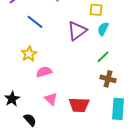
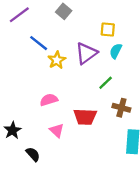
yellow star: (29, 54) -> (57, 60), moved
green line: (103, 57) -> (106, 83), moved
red trapezoid: (79, 105) -> (85, 117), moved

